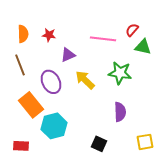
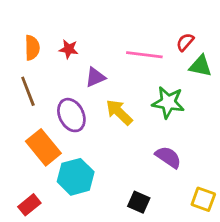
purple semicircle: (120, 112) -> (168, 157), turned -54
yellow square: (145, 142) -> (203, 199), turned 30
red rectangle: (21, 146) -> (29, 205), turned -42

